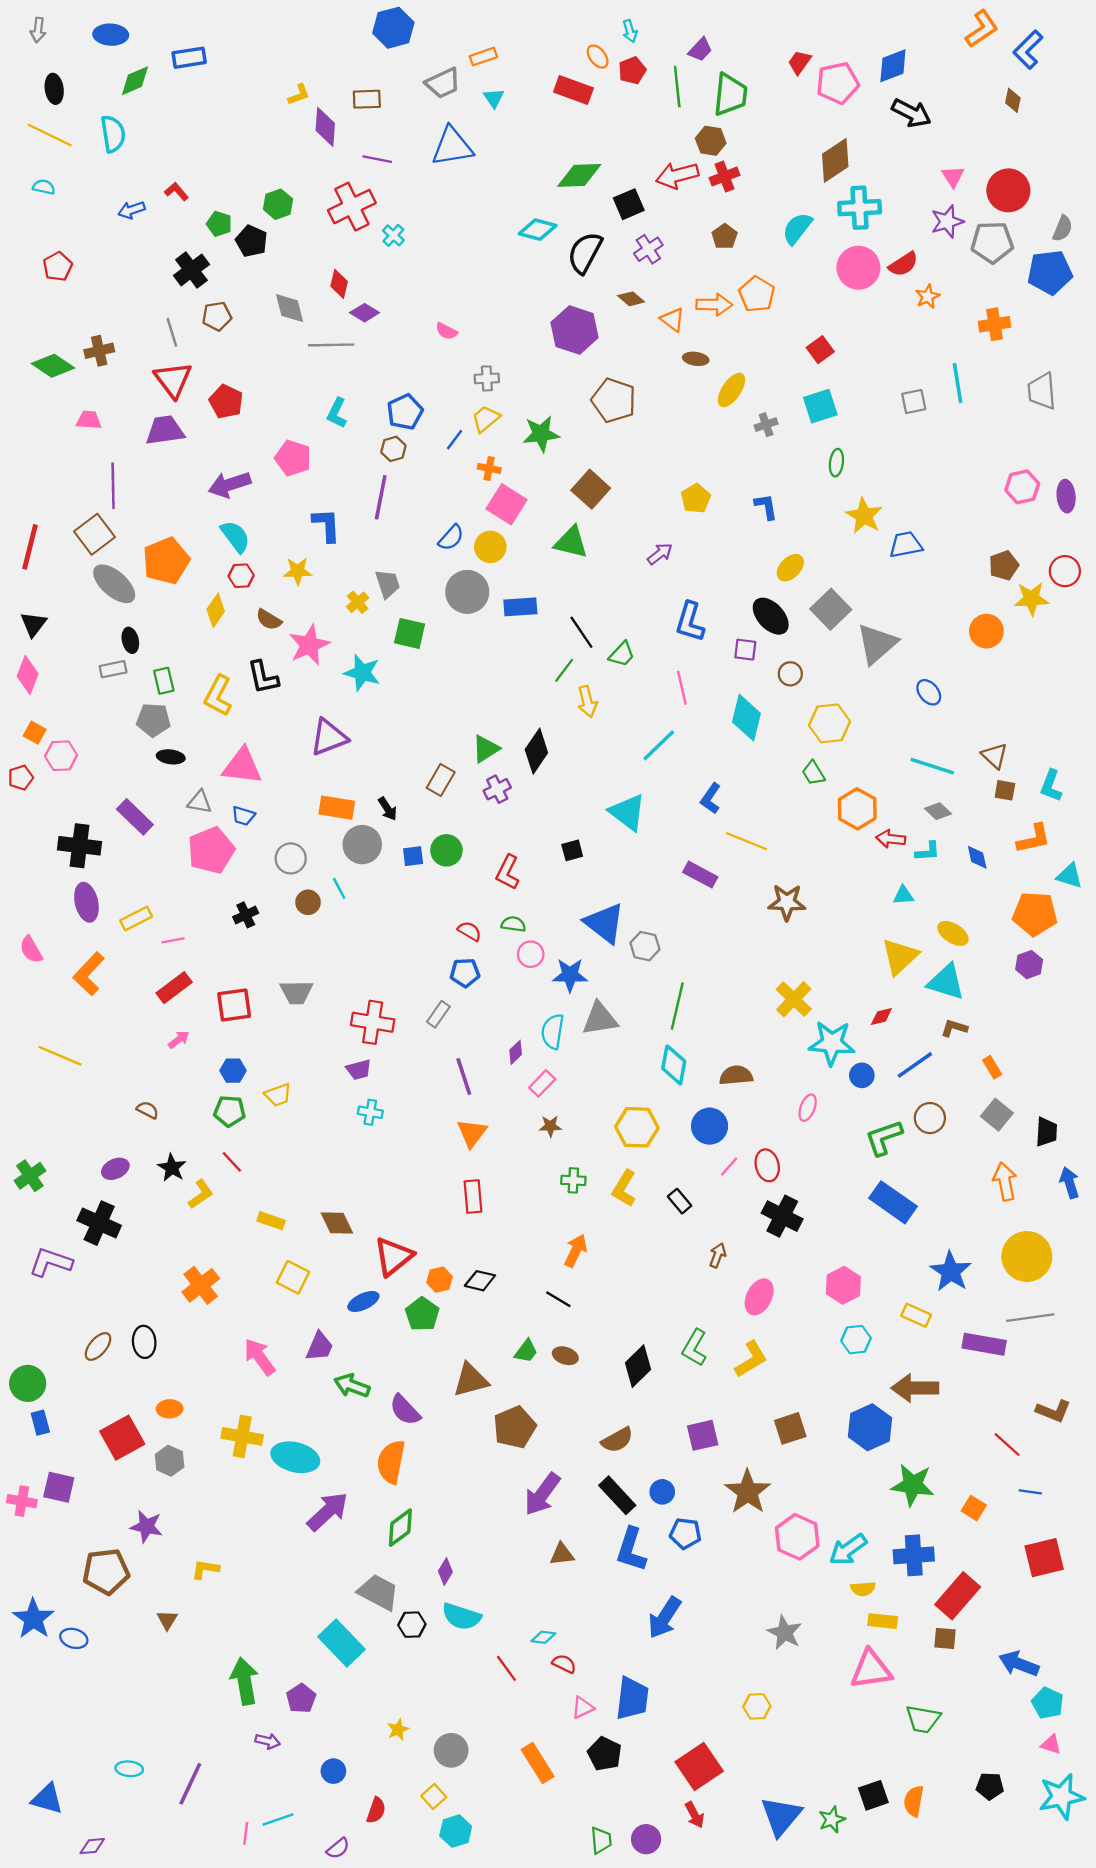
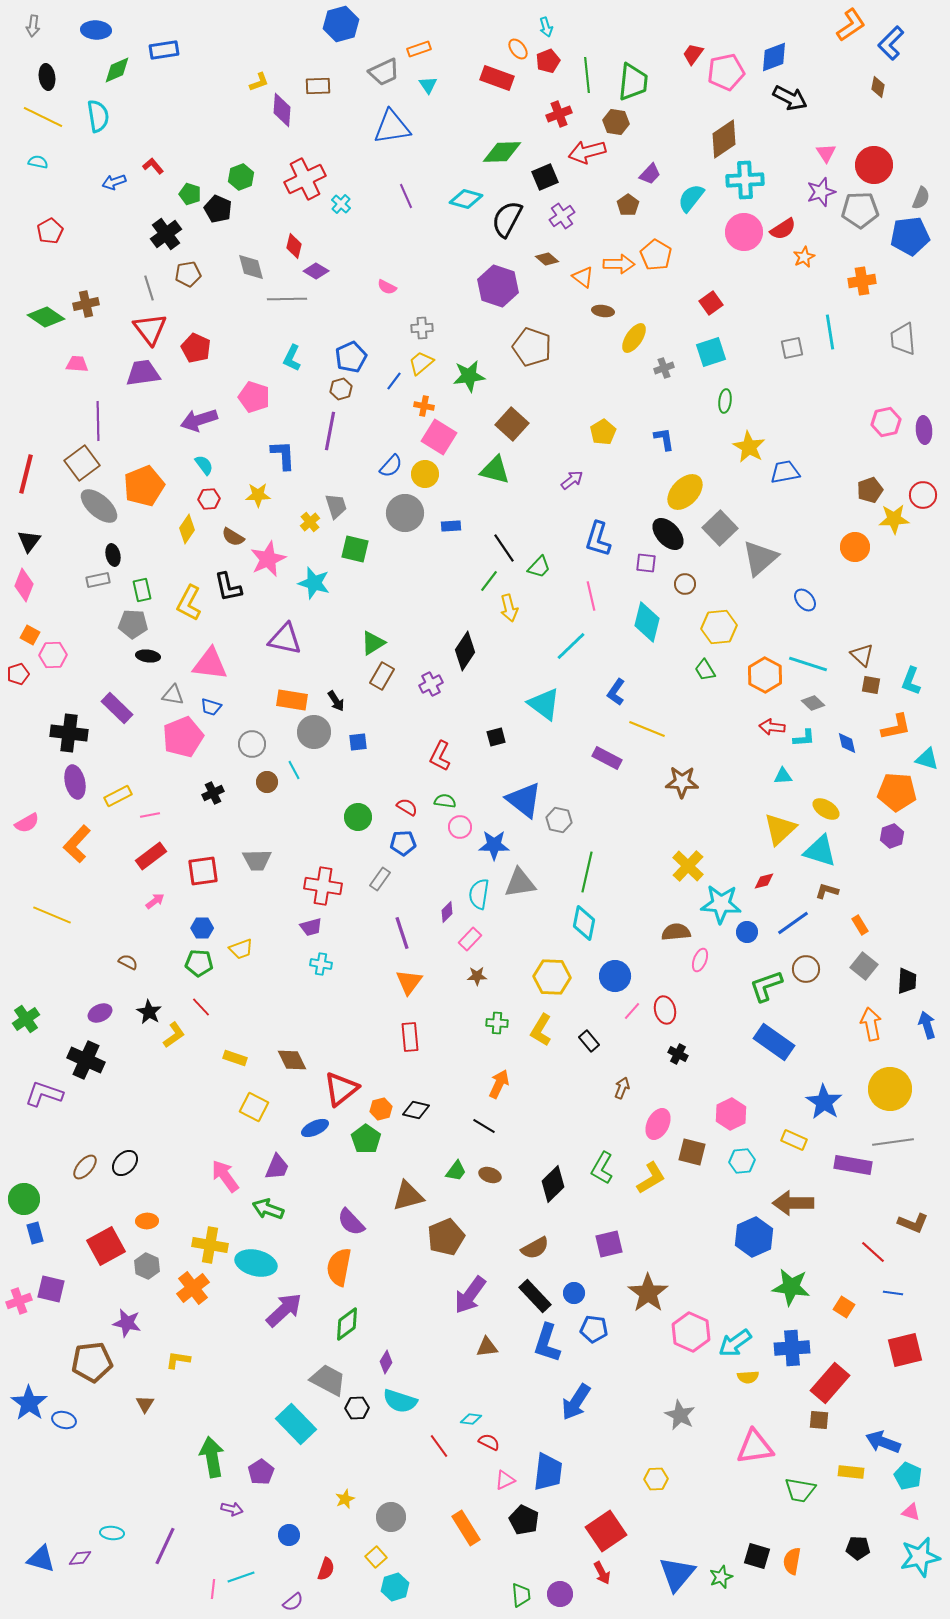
purple trapezoid: (700, 50) -> (650, 174), moved
purple line: (377, 159) -> (406, 196), moved, turned 55
red cross: (725, 177) -> (559, 114), moved
cyan semicircle: (235, 537) -> (204, 465), size x0.7
yellow ellipse: (790, 568) -> (685, 492), size x1.5
blue rectangle: (520, 607) -> (451, 526), size x0.7
purple triangle: (329, 737) -> (285, 639), turned 33
green triangle: (486, 749) -> (373, 643), moved
orange hexagon: (857, 809) -> (765, 675), moved
green circle: (446, 850) -> (358, 817), moved
pink semicircle: (31, 950) -> (27, 823), turned -90
brown semicircle: (736, 1075) -> (676, 932), moved
black cross: (782, 1216) -> (678, 1054), size x0.6
orange cross: (201, 1285) -> (193, 1288), moved
black ellipse: (144, 1342) -> (125, 1163), turned 48
green arrow: (352, 1386) -> (268, 1209), moved
brown square: (790, 1428) -> (692, 1152), moved, turned 32
pink cross: (22, 1501) -> (19, 1301), turned -30
yellow rectangle: (883, 1621) -> (851, 1472), moved
black square: (873, 1795) -> (757, 1556), turned 36
purple diamond: (92, 1846) -> (80, 1558), moved

